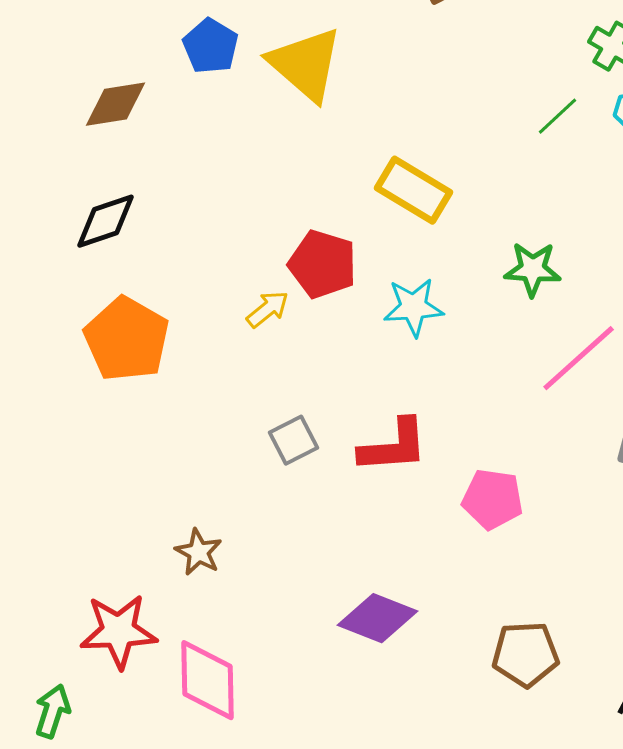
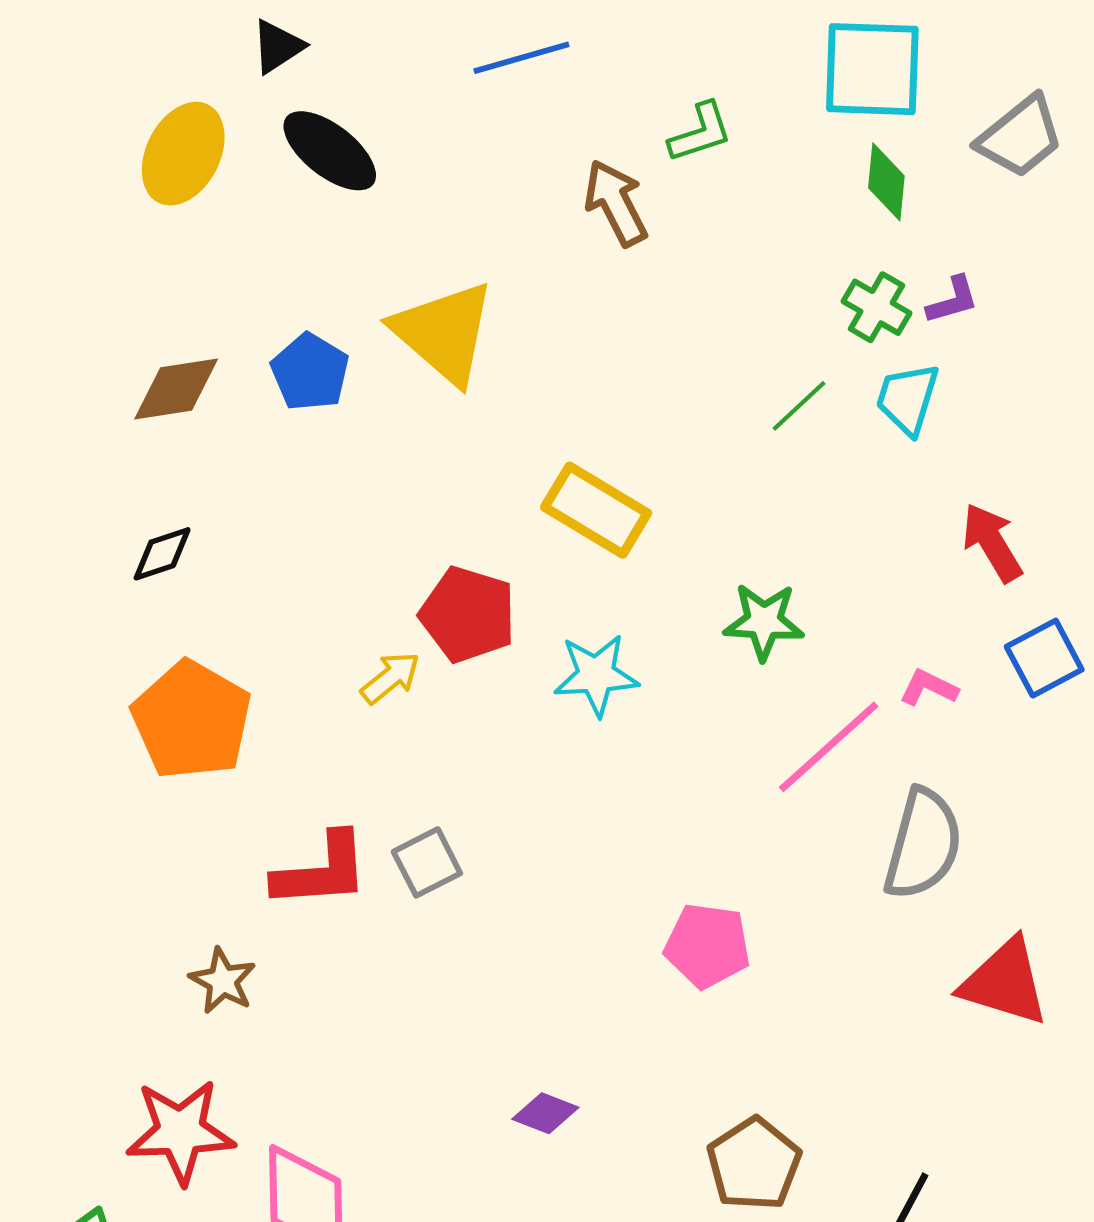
blue pentagon: (211, 46) -> (310, 372), moved
black diamond: (106, 221) -> (162, 554), size x0.7
red L-shape: (394, 446) -> (321, 871), moved
brown star: (199, 552) -> (223, 981), moved
purple diamond: (378, 618) -> (545, 1113), size x0.6
brown pentagon: (526, 654) -> (754, 1164), turned -30

